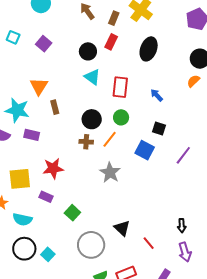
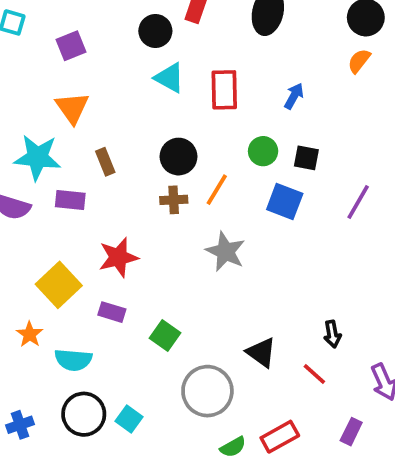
purple square: (44, 44) -> (71, 46), moved, turned 35
blue arrow: (157, 95) -> (294, 96), turned 80
brown rectangle: (55, 107) -> (105, 162), moved
green circle: (121, 117) -> (263, 151), moved
yellow square: (20, 179) -> (59, 285), turned -30
black arrow: (182, 226) -> (332, 334), moved

